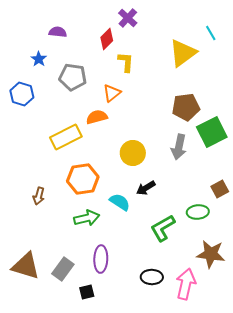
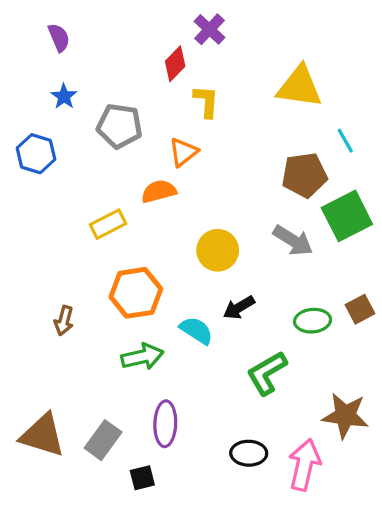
purple semicircle: (58, 32) -> (59, 38), moved, turned 60
cyan line: (211, 33) -> (345, 141), moved
yellow triangle: (183, 53) -> (299, 87), turned 44
yellow rectangle: (66, 137) -> (108, 224), size x0.7
gray arrow: (179, 147) -> (293, 240), turned -70
green ellipse: (198, 212) -> (313, 321), moved

